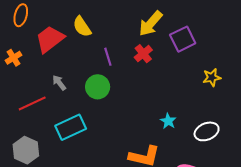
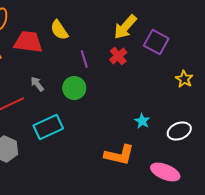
red trapezoid: (50, 39) -> (28, 42), turned 44
purple square: (183, 39) -> (156, 42), turned -35
yellow star: (212, 77) -> (184, 79), turned -30

